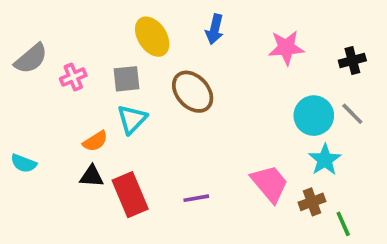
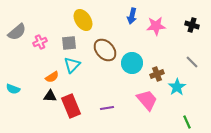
blue arrow: (215, 29) -> (132, 16), moved
black cross: (352, 60) -> (192, 25), moved, turned 32
cyan circle: (314, 116) -> (132, 63), moved
brown cross: (312, 202) -> (157, 74), moved

